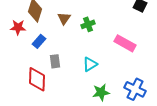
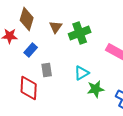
green cross: (88, 24) -> (80, 33), size x1.5
green star: (101, 92) -> (96, 89), moved

